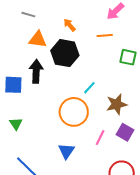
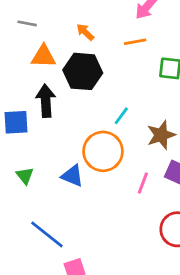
blue triangle: (66, 151) -> (72, 176), moved, turned -36

